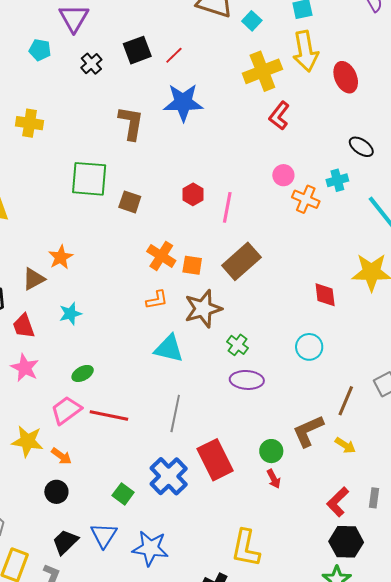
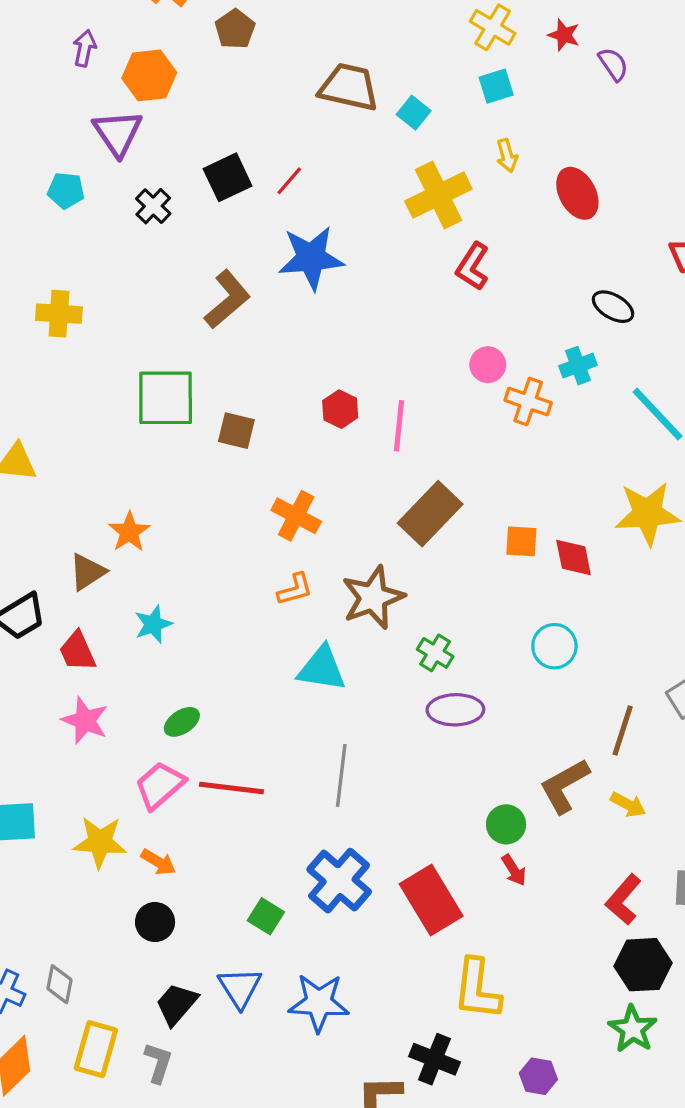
yellow arrow: (305, 51) -> (507, 156), size x0.5
brown L-shape: (131, 123) -> (227, 299), turned 45
orange square: (192, 265) -> (521, 541), moved
red rectangle: (215, 460) -> (431, 900), moved

